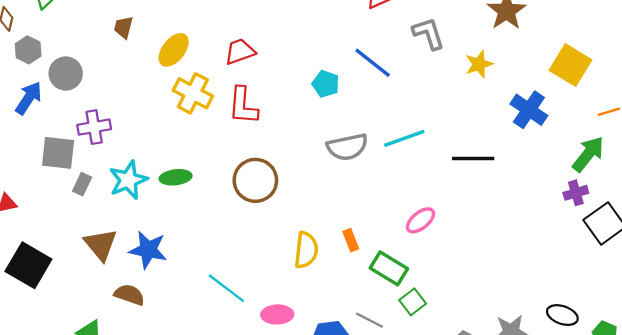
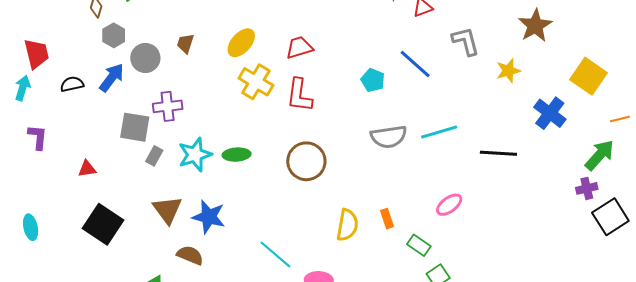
brown trapezoid: (123, 27) -> (185, 43), moved
green rectangle: (389, 268) -> (419, 245), size x0.7

